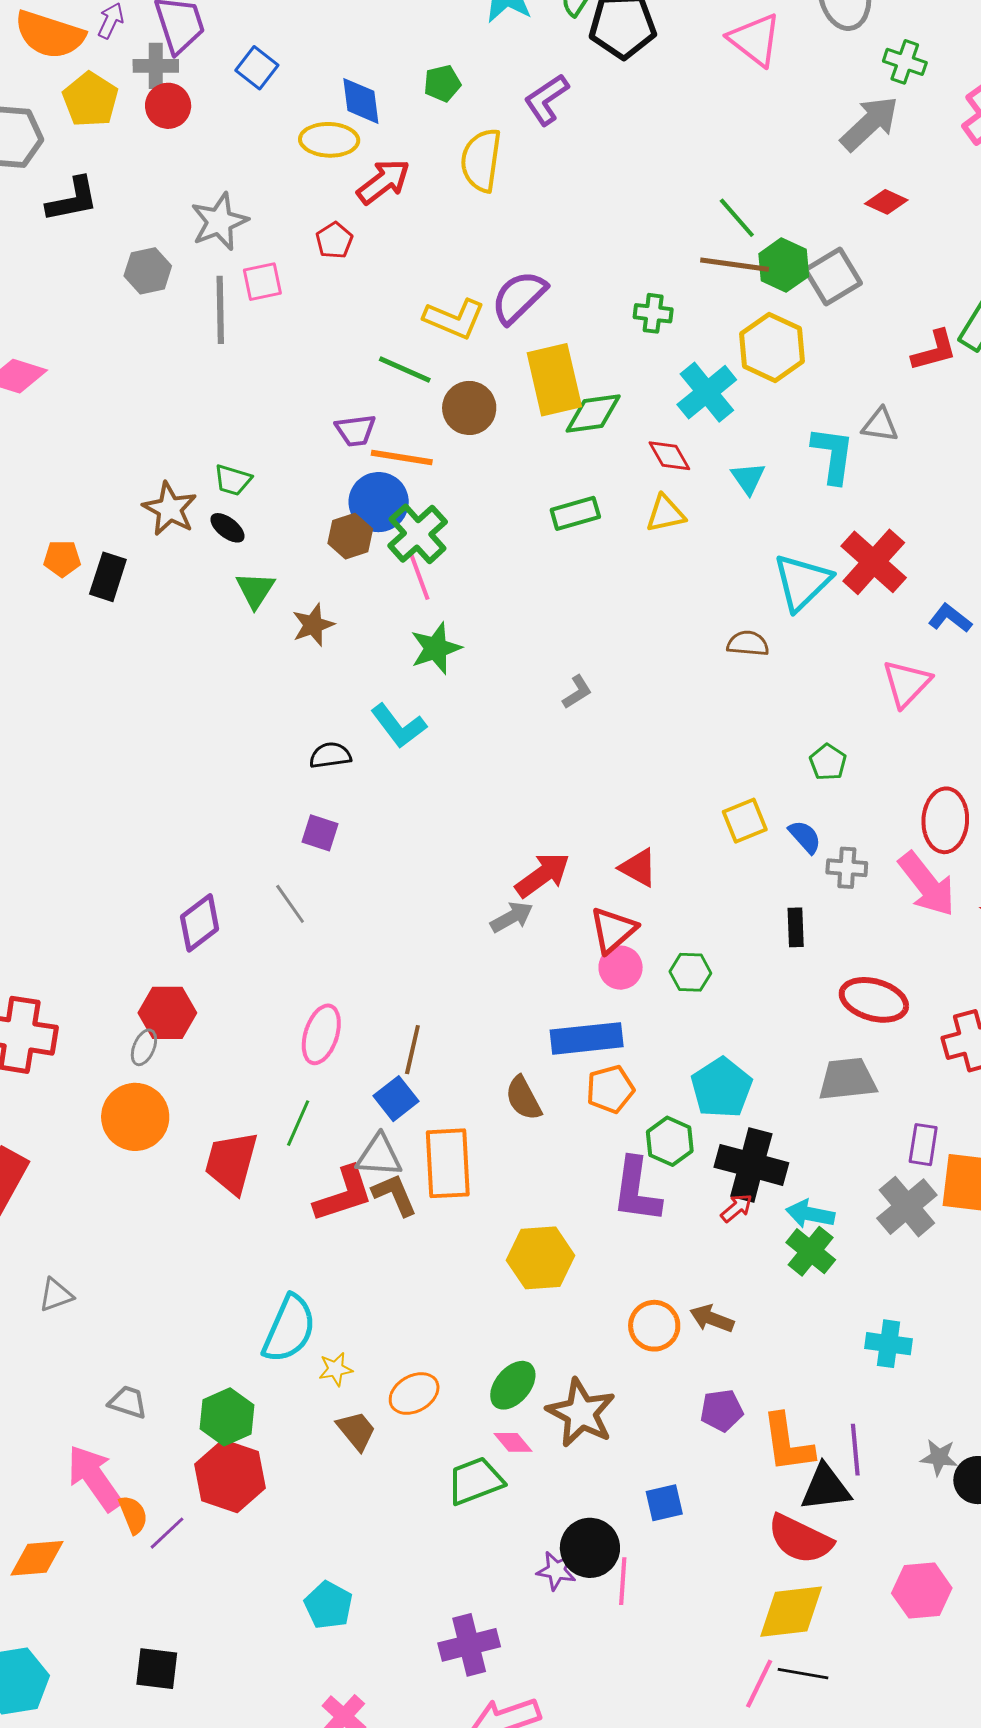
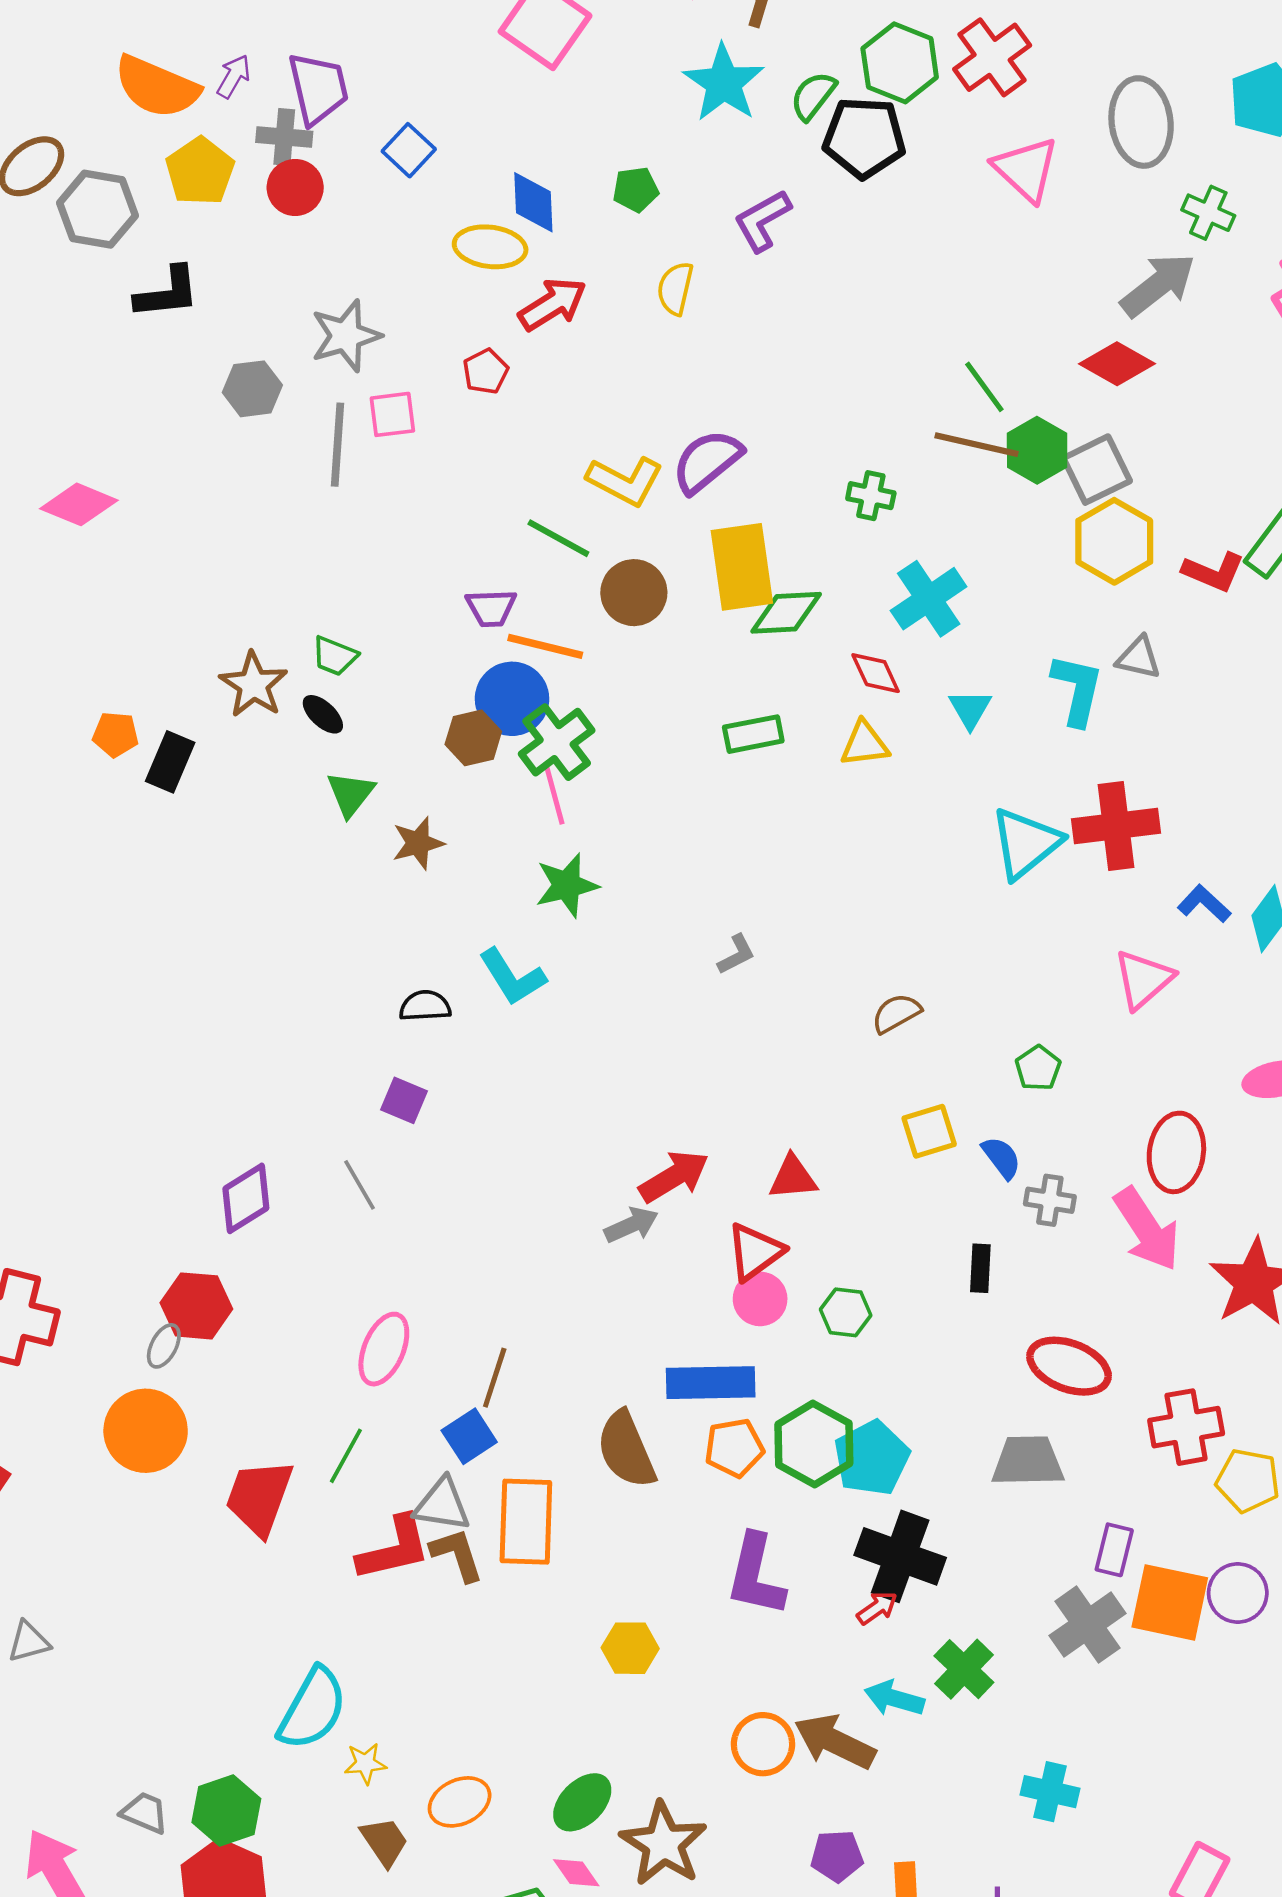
yellow semicircle: (481, 160) -> (675, 288), size x0.7
red diamond: (886, 202) -> (1117, 364), moved, size x1.4
yellow hexagon: (772, 347) -> (1114, 541), moved
red L-shape: (934, 350) -> (1213, 572), turned 33
red cross: (874, 562) -> (1116, 826), turned 36
brown semicircle: (748, 643) -> (896, 1013), moved, turned -39
red triangle: (638, 868) -> (793, 1178), turned -39
brown semicircle: (523, 1098) -> (626, 1450), size x1.4
green hexagon: (670, 1141) -> (814, 1444), moved, size x1.4
cyan arrow: (810, 1214) -> (894, 1698), moved
yellow hexagon: (541, 1258) -> (630, 1648), size x0.7
brown arrow: (712, 1319) -> (835, 1742), size x1.5
gray trapezoid: (128, 1402) -> (145, 1813), moved

